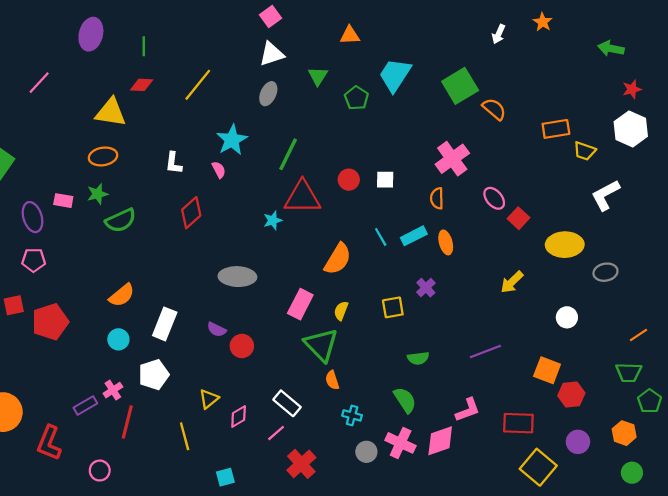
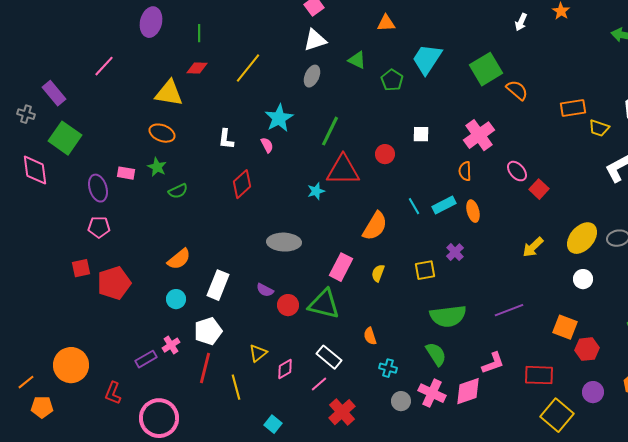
green triangle: (318, 76) -> (357, 60), turned -36
orange ellipse: (103, 156) -> (162, 133), turned 30
white square: (385, 180) -> (421, 134), moved
green star: (98, 194) -> (157, 167), turned -30
green semicircle: (121, 220) -> (178, 191), size x0.7
yellow ellipse: (565, 245) -> (582, 238), moved, turned -48
green triangle: (321, 345) -> (324, 304), moved, turned -32
green semicircle: (418, 358) -> (448, 316), size x1.8
red line: (127, 422) -> (205, 368), moved
red L-shape: (49, 443) -> (113, 393), size x0.7
pink circle: (100, 471) -> (159, 418), size x2.0
cyan square: (225, 477) -> (273, 424), turned -36

